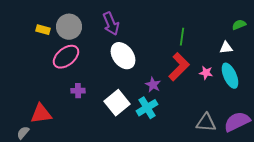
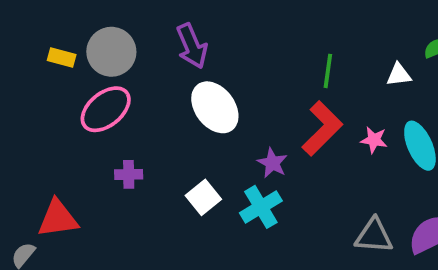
white triangle: (226, 48) -> (399, 75), moved
white square: (117, 103) -> (203, 197), size x0.7

